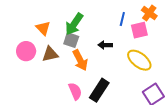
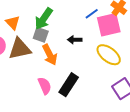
blue line: (122, 19) -> (92, 14), turned 40
pink square: (139, 30) -> (109, 25), size x1.4
brown triangle: (50, 54) -> (20, 49), size x1.4

